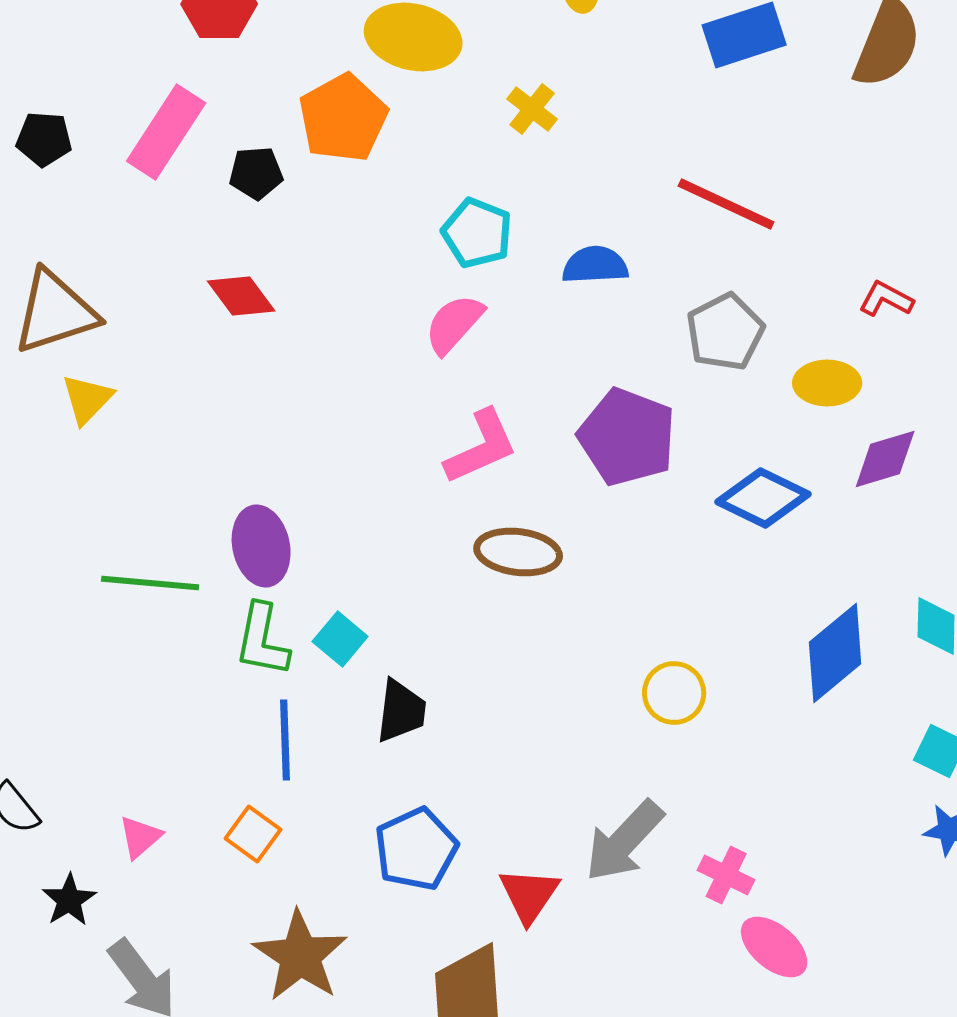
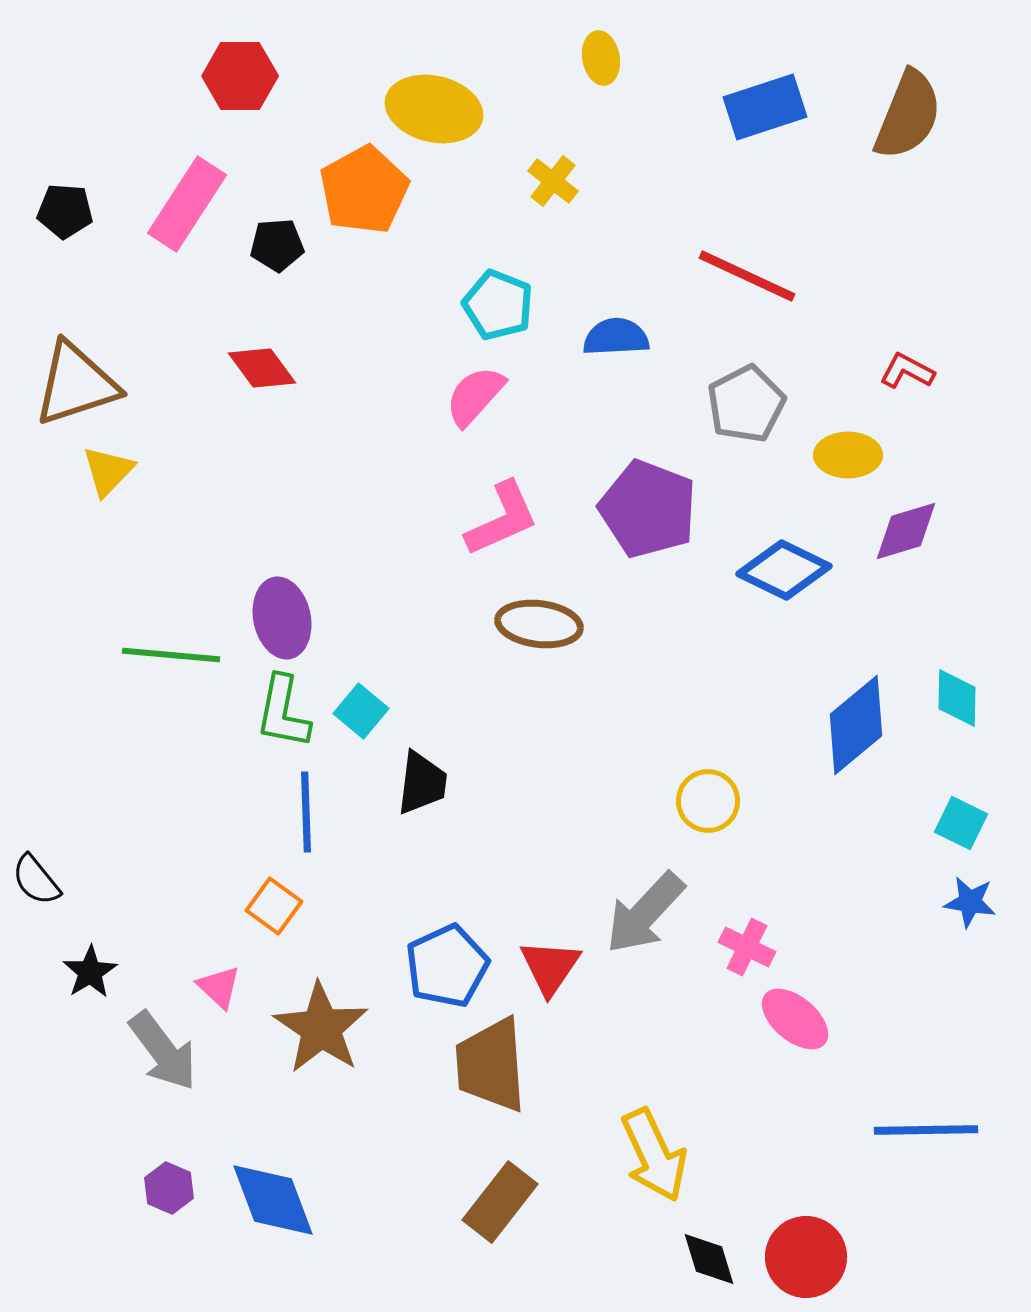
yellow circle: (674, 693) -> (708, 801), moved
pink triangle: (140, 837) -> (219, 987), moved, turned -36
blue pentagon: (416, 849) -> (447, 966), moved

